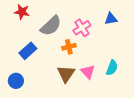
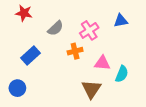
gray semicircle: (51, 26) -> (55, 28), size x0.7
pink triangle: (88, 72) -> (102, 63), moved, turned -42
brown triangle: (66, 74) -> (91, 89), moved

